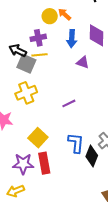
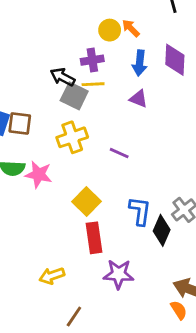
purple triangle: (83, 62) -> (139, 99), moved
purple line: (69, 103) -> (119, 153), moved, turned 48
purple star: (23, 164) -> (119, 274), moved

